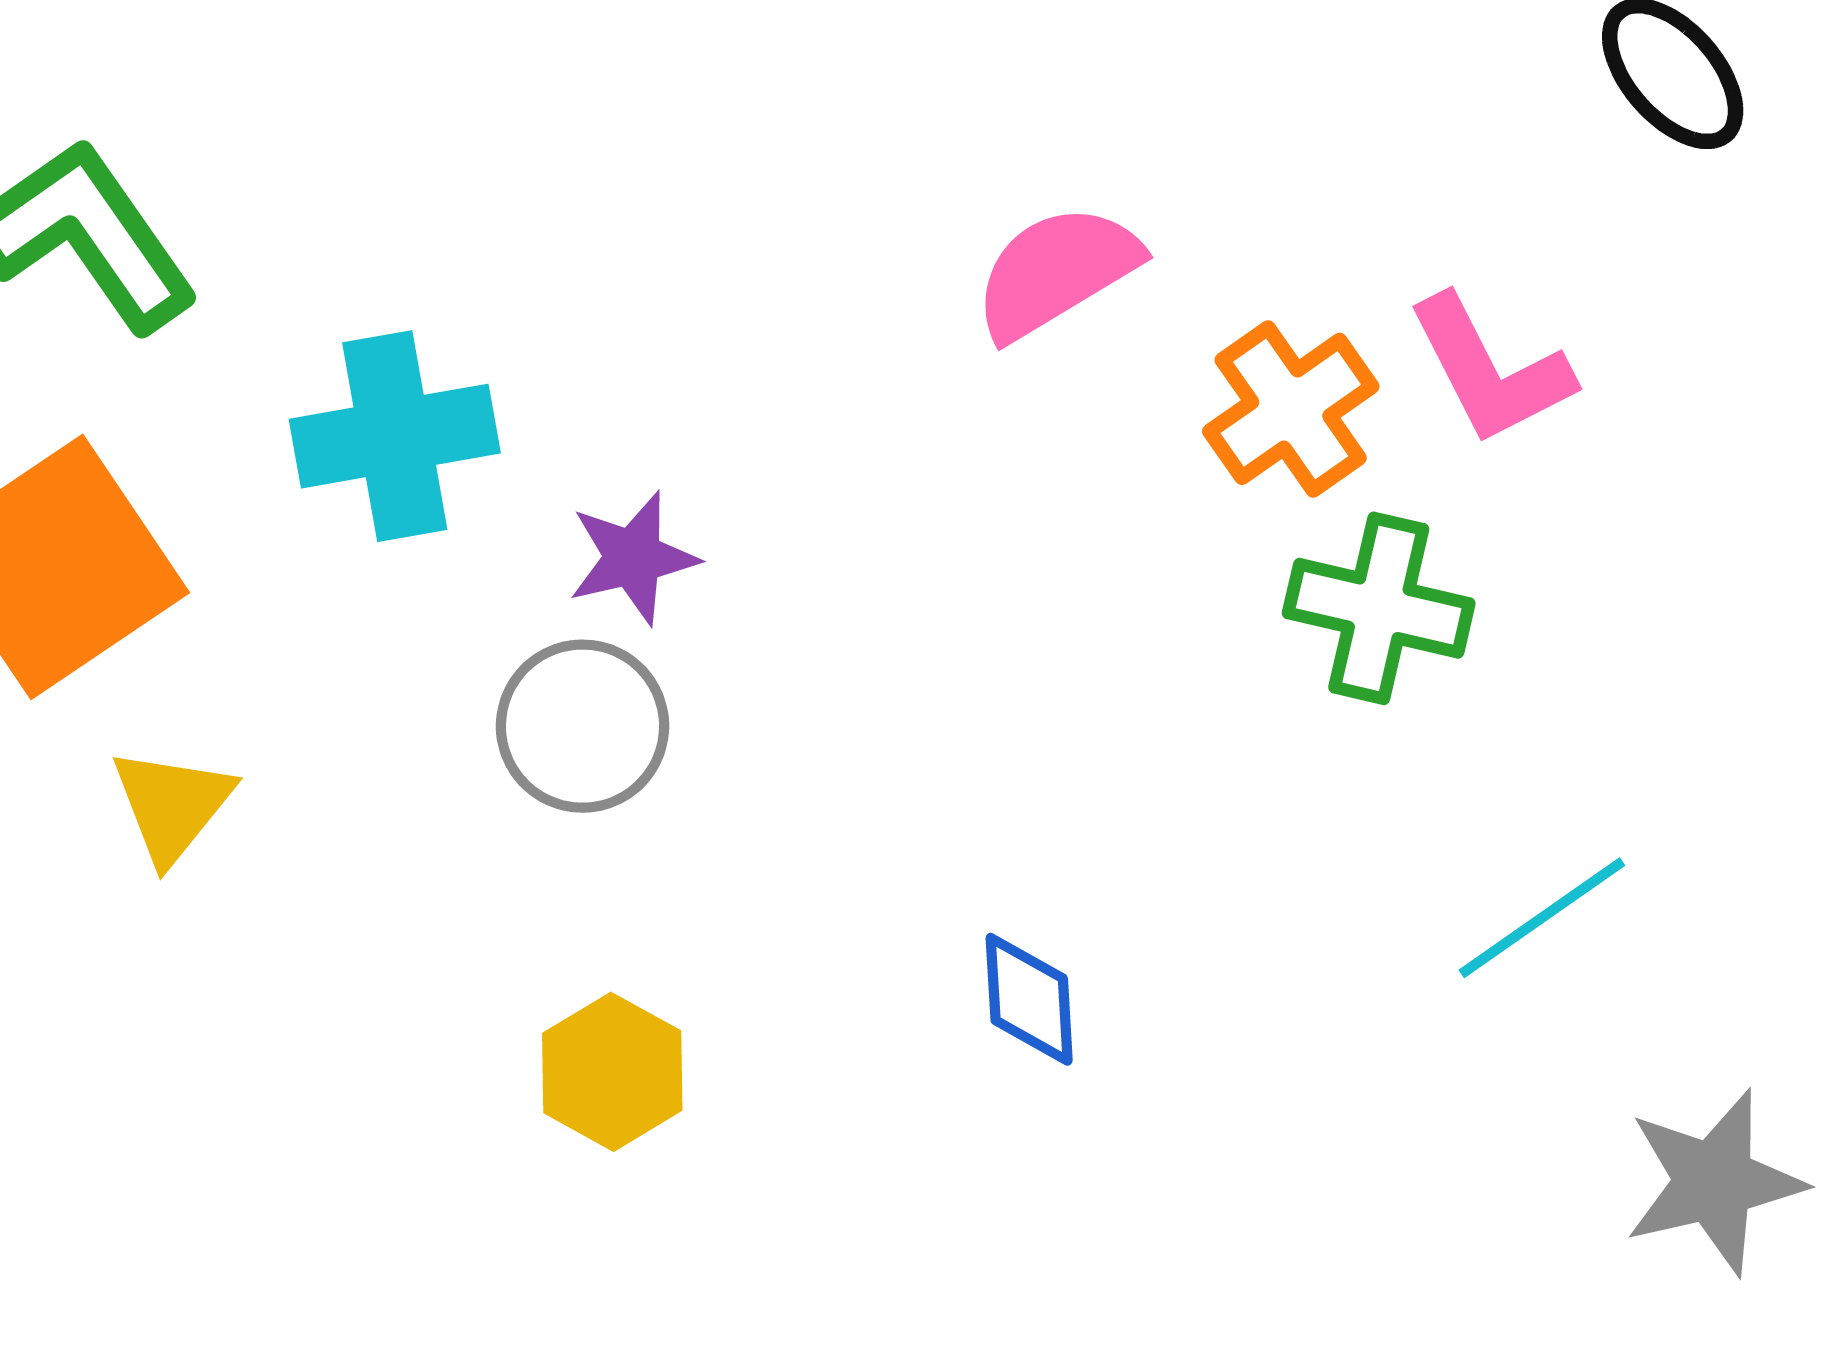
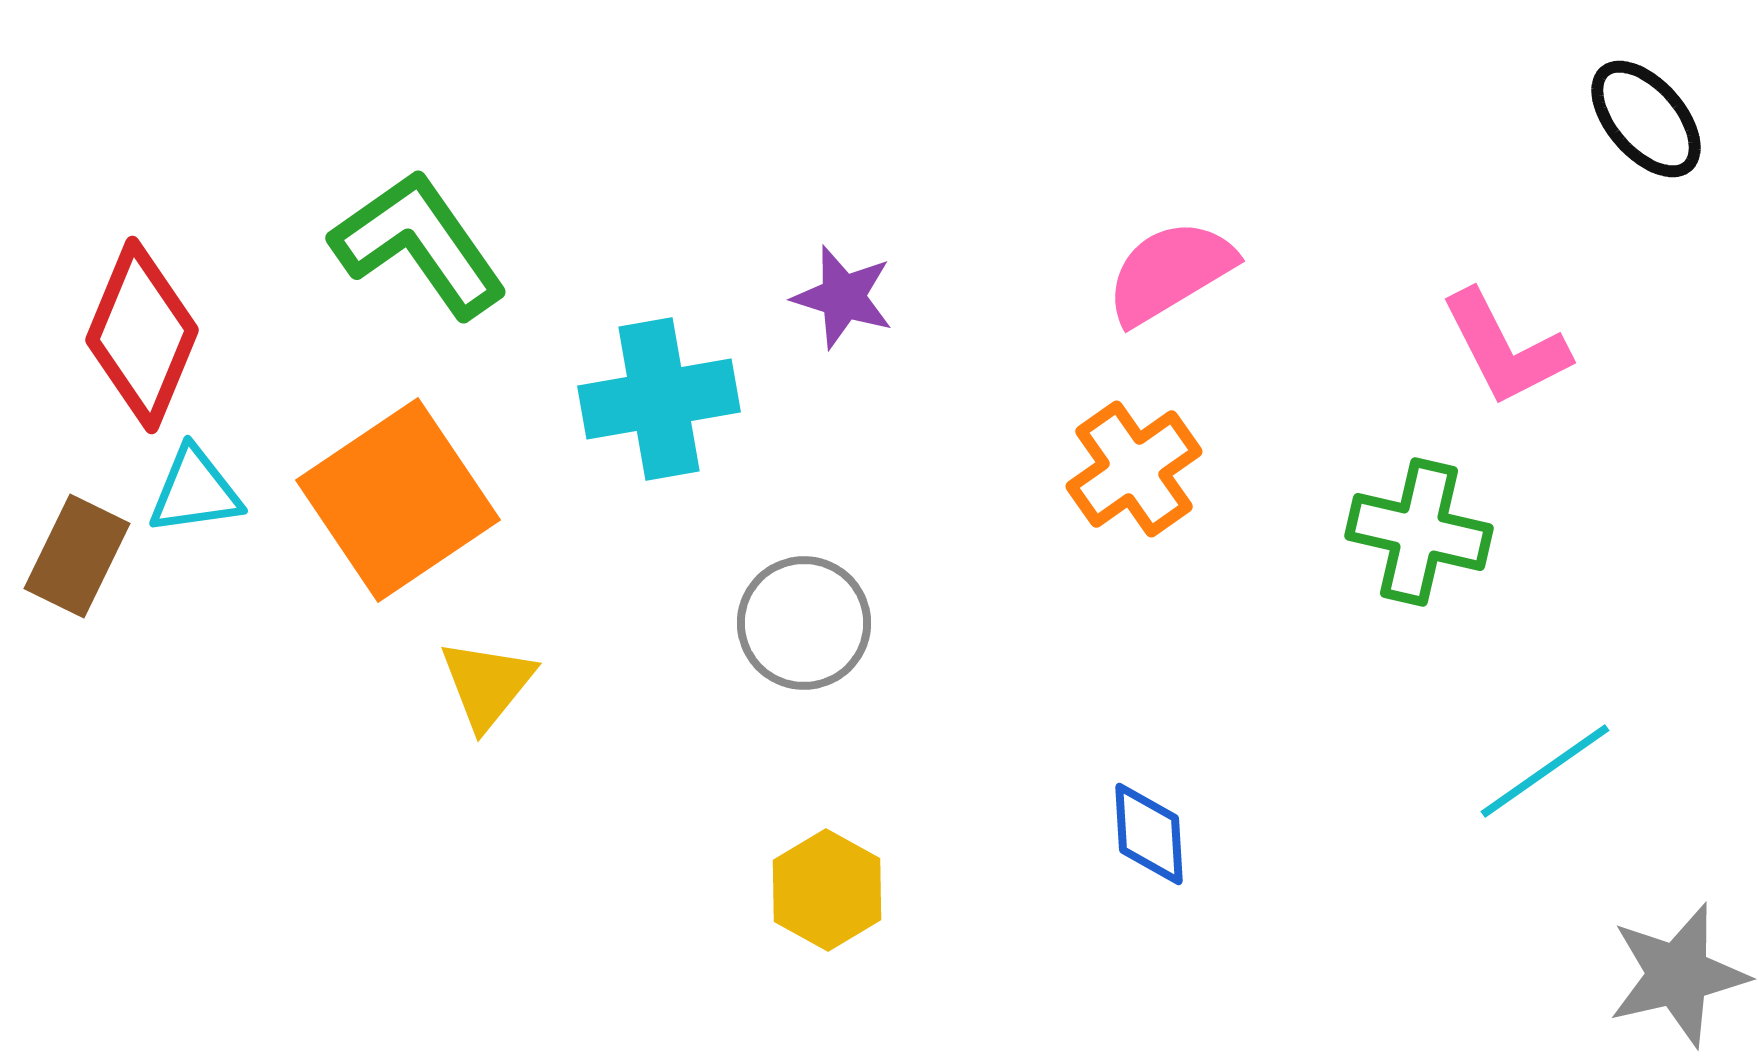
orange cross: (1291, 409) -> (1134, 469), moved
purple star: (633, 558) -> (843, 297), moved, turned 30

